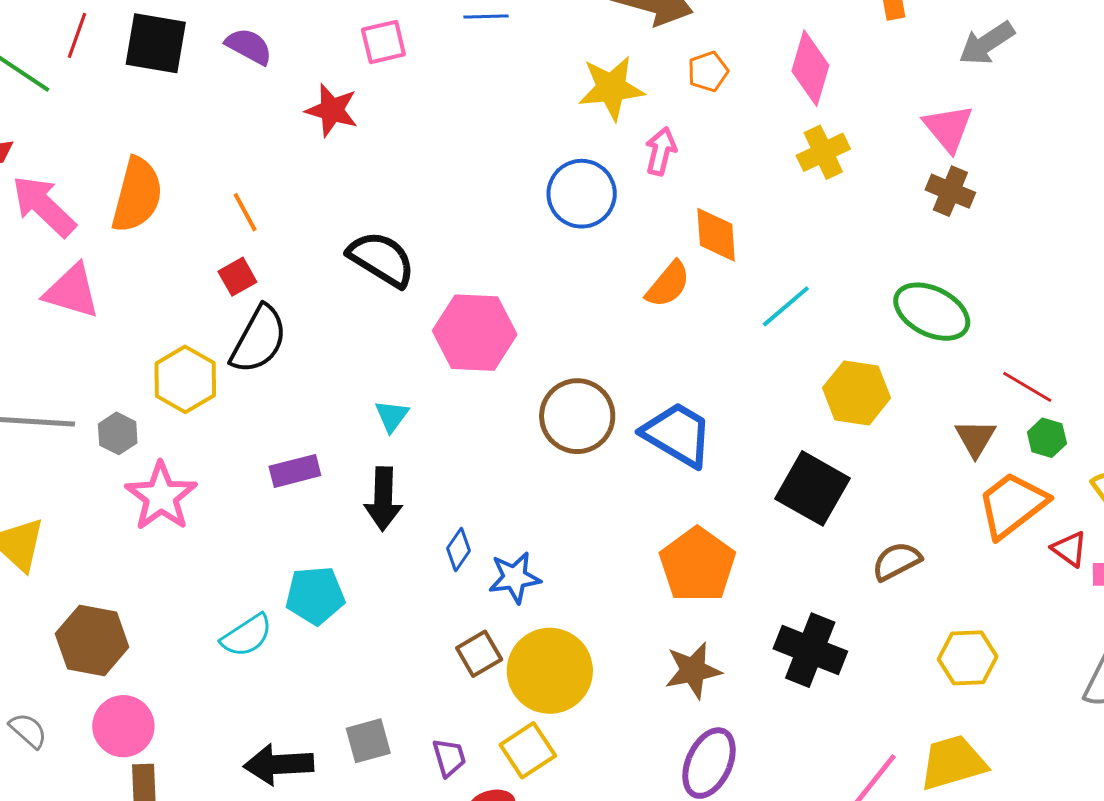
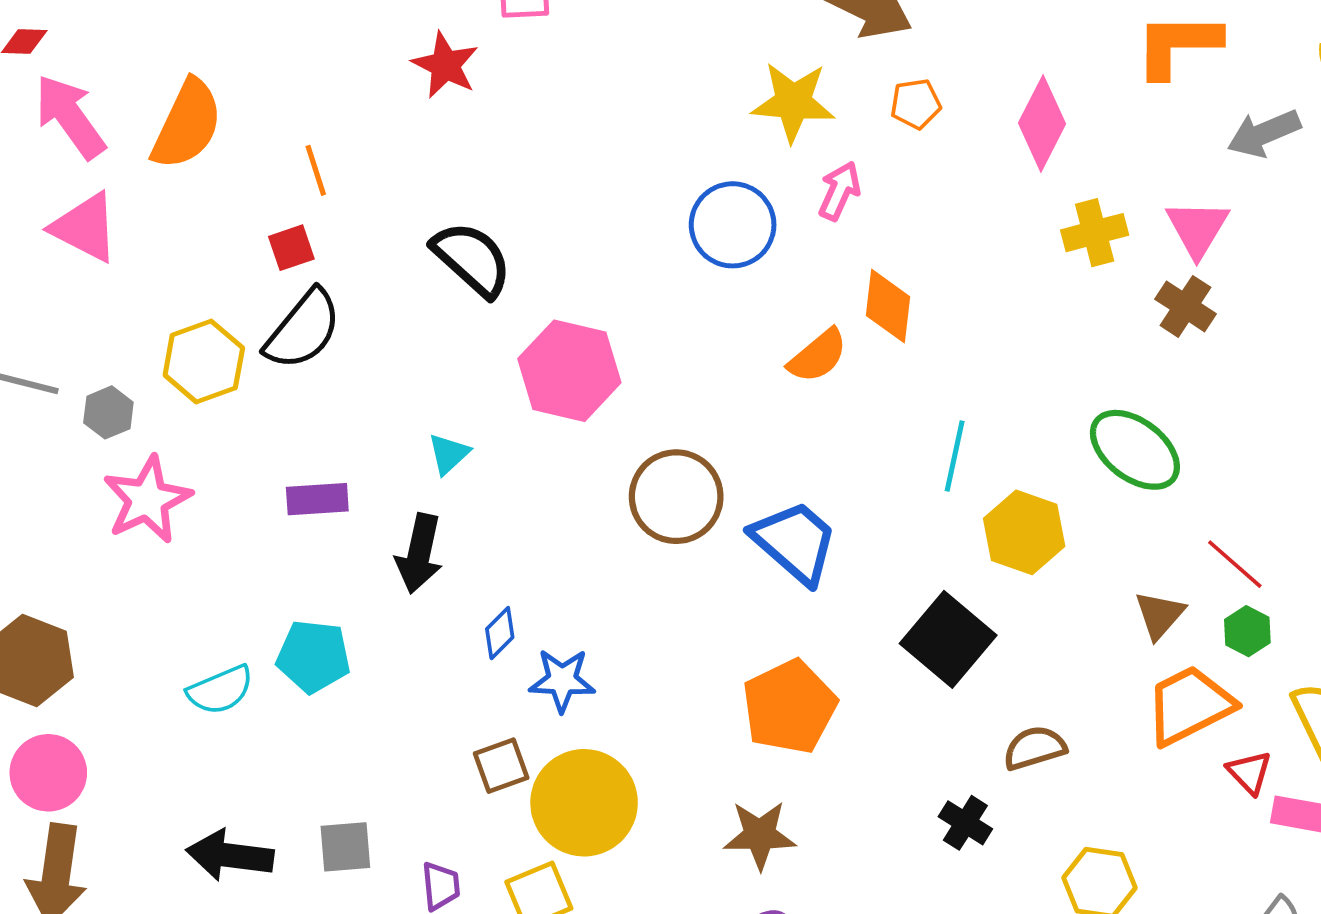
yellow cross: (823, 152) -> (1095, 233), moved
cyan line: (786, 306) -> (955, 456), moved, turned -48
black cross: (810, 650) -> (965, 823), moved, size x0.6

